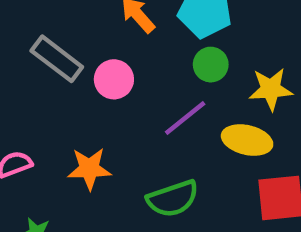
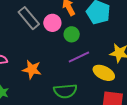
green circle: (211, 65) -> (72, 34), moved
pink circle: (114, 79) -> (52, 23), moved

